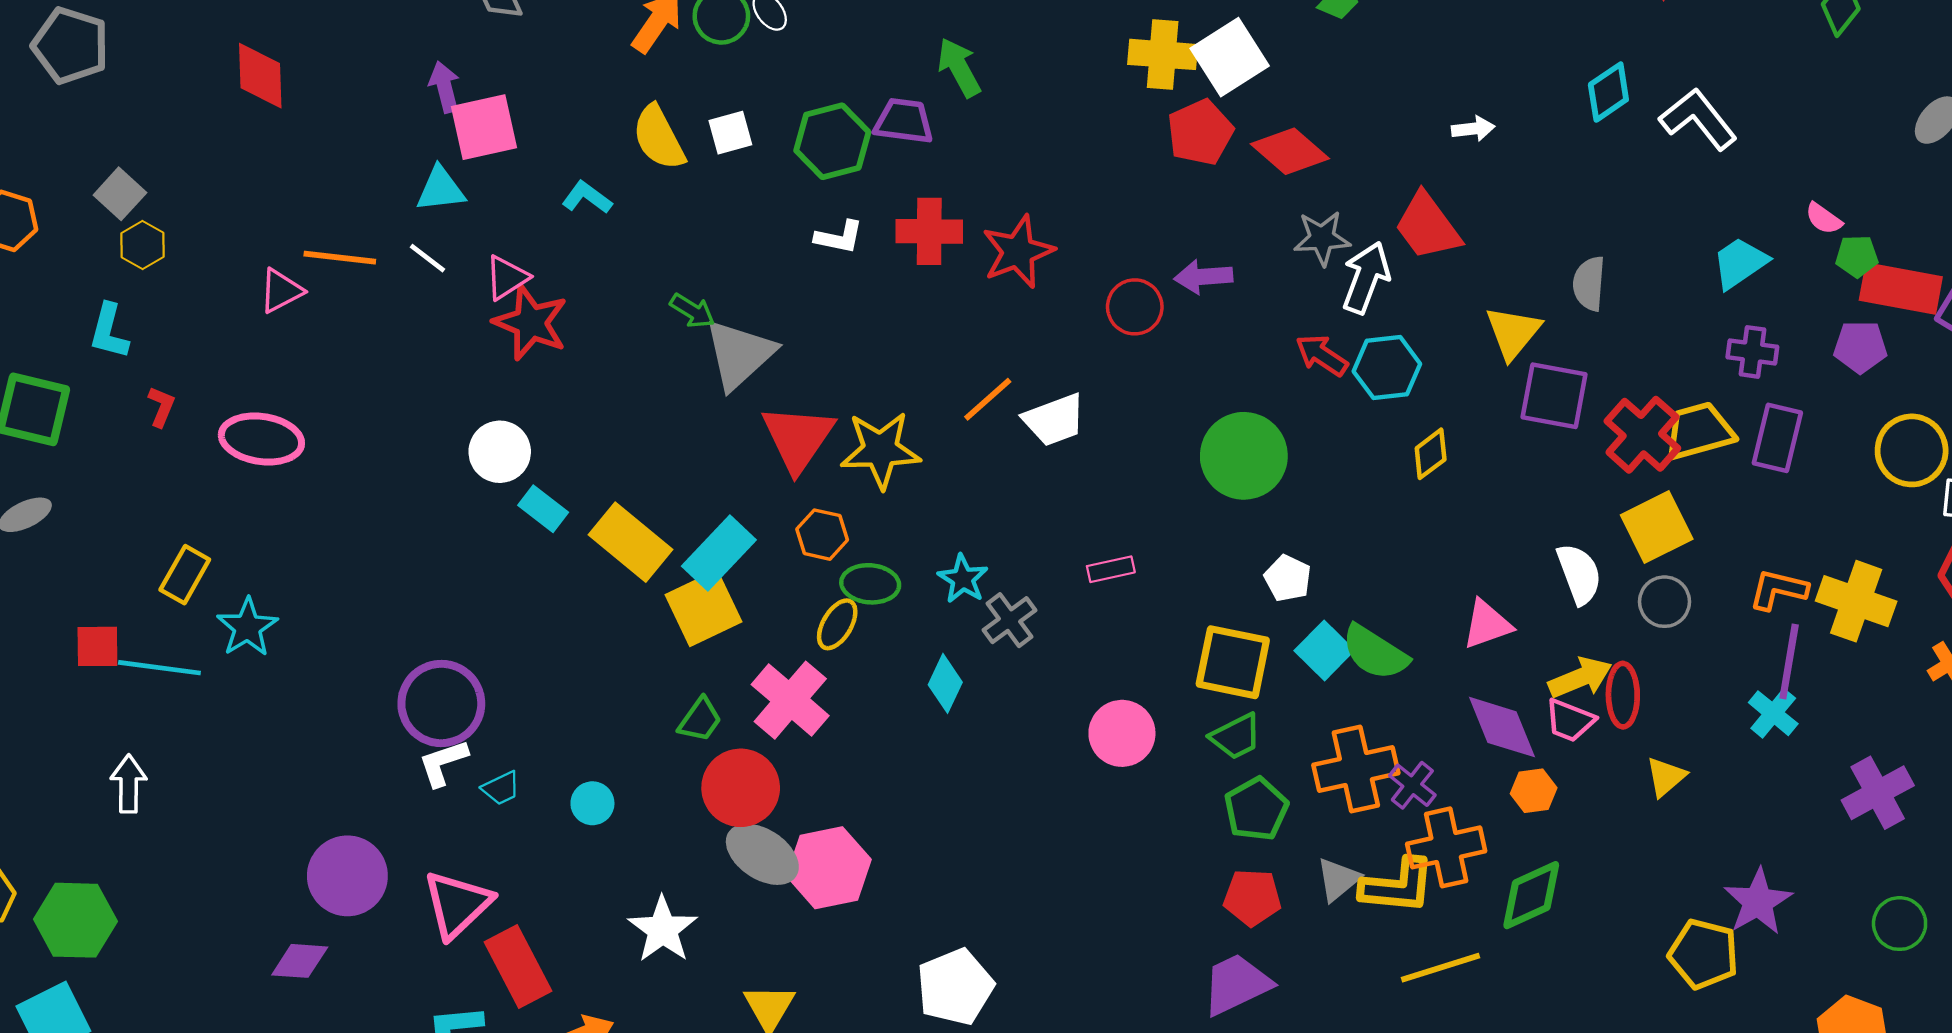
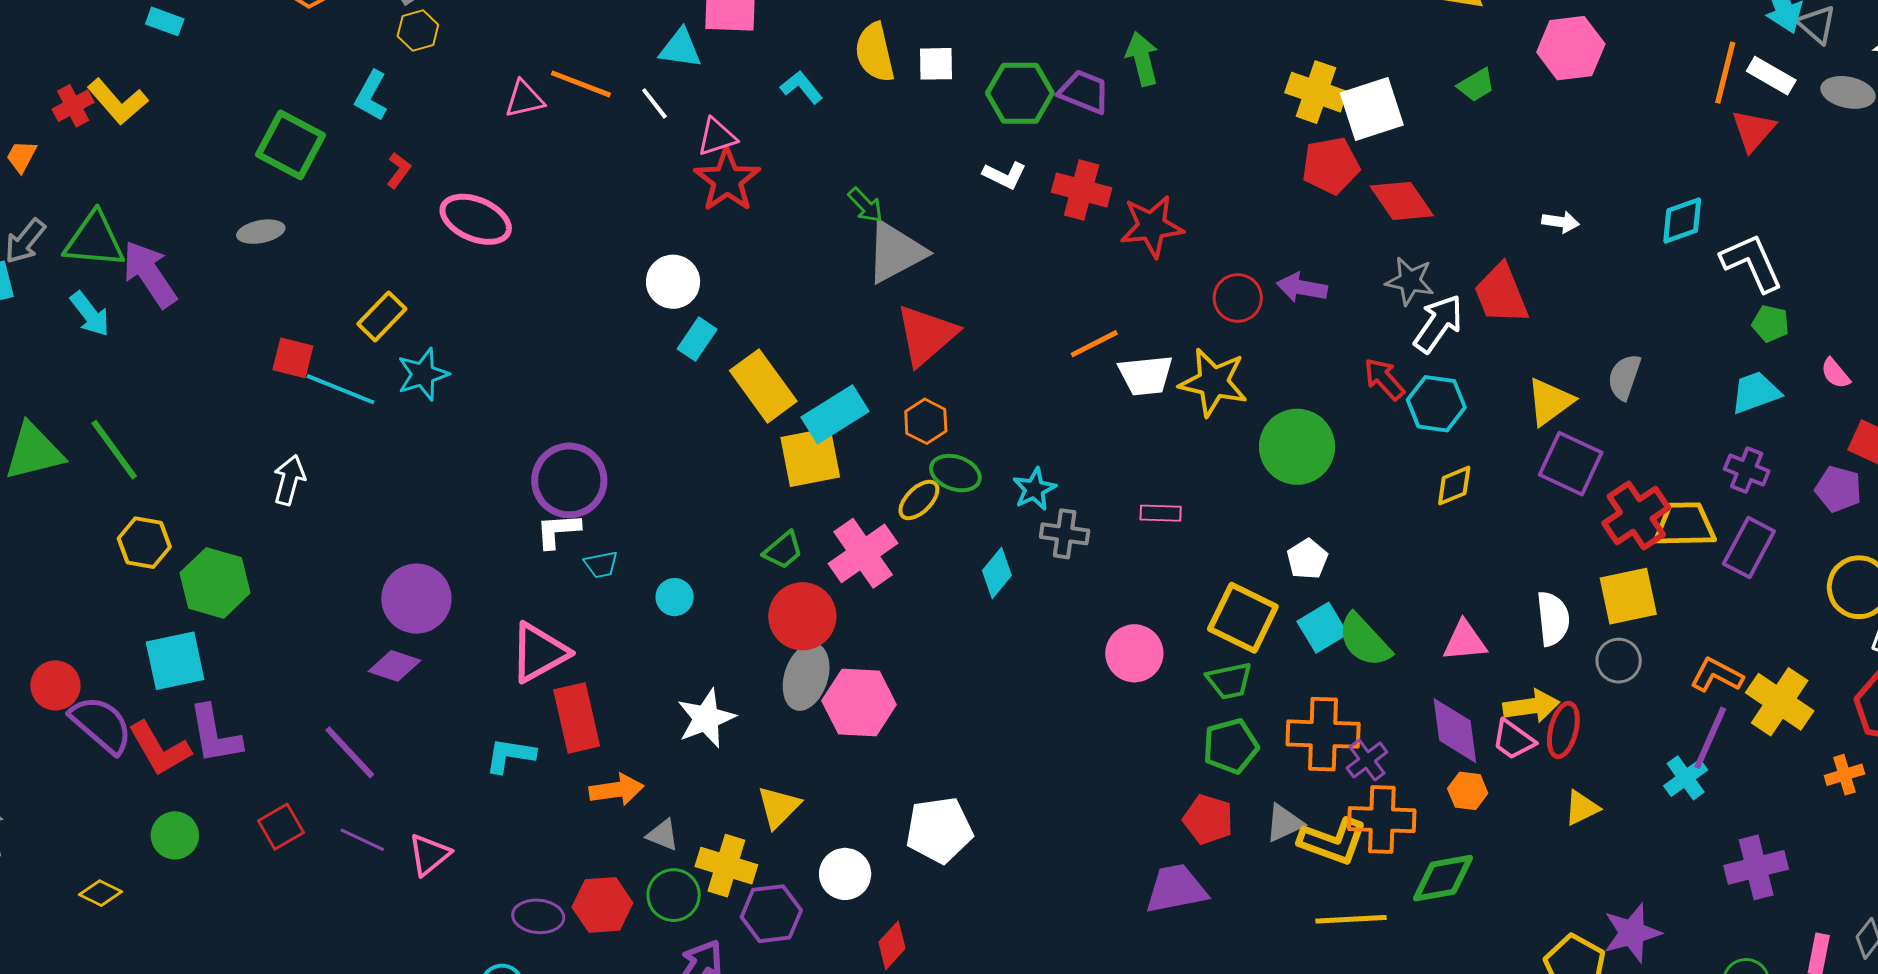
green pentagon: (1857, 256) -> (1771, 324), moved
yellow star: (880, 450) -> (1213, 382), moved
cyan rectangle: (543, 509) -> (697, 339), turned 72
gray cross: (1009, 620) -> (1065, 534), turned 30
gray ellipse: (762, 854) -> (806, 677), turned 60
purple circle: (347, 876) -> (416, 599), moved

